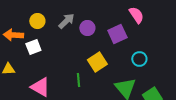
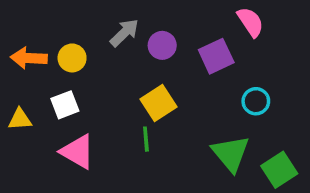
yellow circle: (37, 21) -> (72, 58), moved
white square: (33, 47) -> (65, 105), moved
yellow square: (97, 62) -> (159, 103), moved

